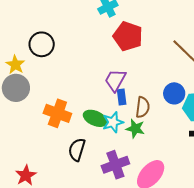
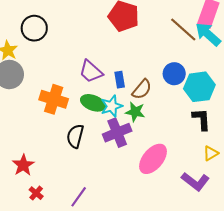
purple trapezoid: (115, 80) -> (91, 71), moved, turned -75
brown semicircle: (143, 107) -> (142, 89), turned 35
purple cross: (115, 165) -> (117, 133), moved

